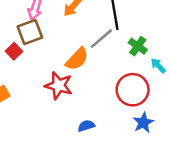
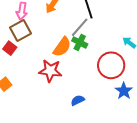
green cross: (138, 46) -> (80, 42), moved

